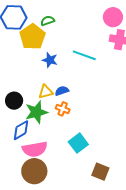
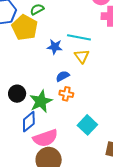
blue star: (50, 60) -> (55, 47), moved
yellow triangle: (46, 92) -> (82, 56), moved, turned -42

